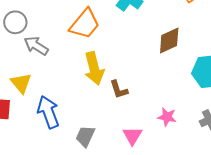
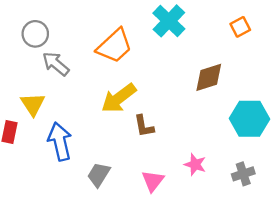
yellow arrow: (94, 68) -> (119, 98), turned 60

